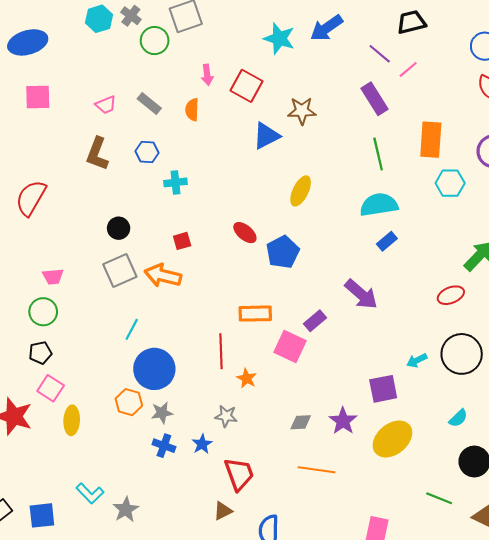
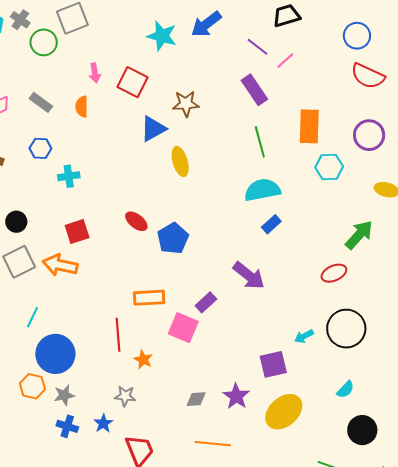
yellow ellipse: (301, 191) -> (180, 162), moved, turned -40
red square: (182, 241) -> (77, 232), size x1.4

